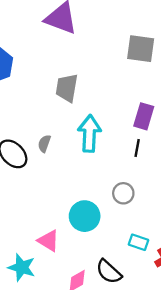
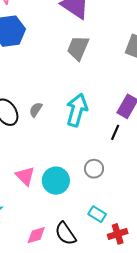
gray trapezoid: (67, 88) -> (78, 48), moved
pink triangle: (48, 241) -> (25, 176), moved

